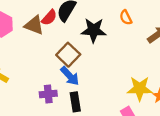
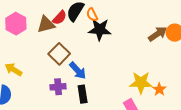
orange semicircle: (126, 17) -> (92, 15), moved
brown triangle: (34, 25) -> (46, 24), turned -36
brown square: (68, 55) -> (59, 54), moved

